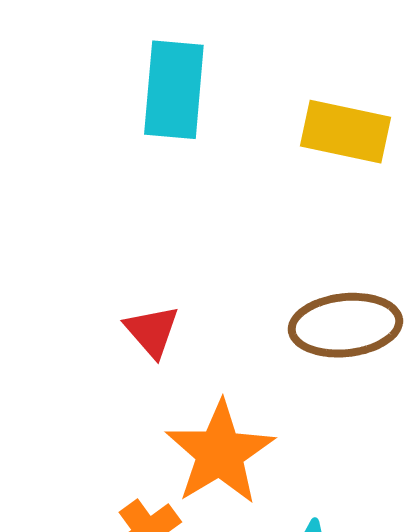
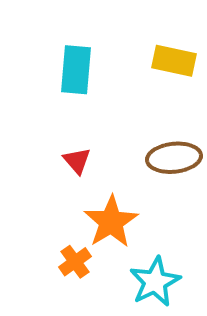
cyan rectangle: (174, 90) -> (76, 70), moved

